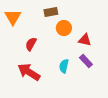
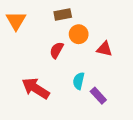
red semicircle: (31, 44) -> (57, 50), moved
purple rectangle: (86, 61) -> (98, 96), moved

